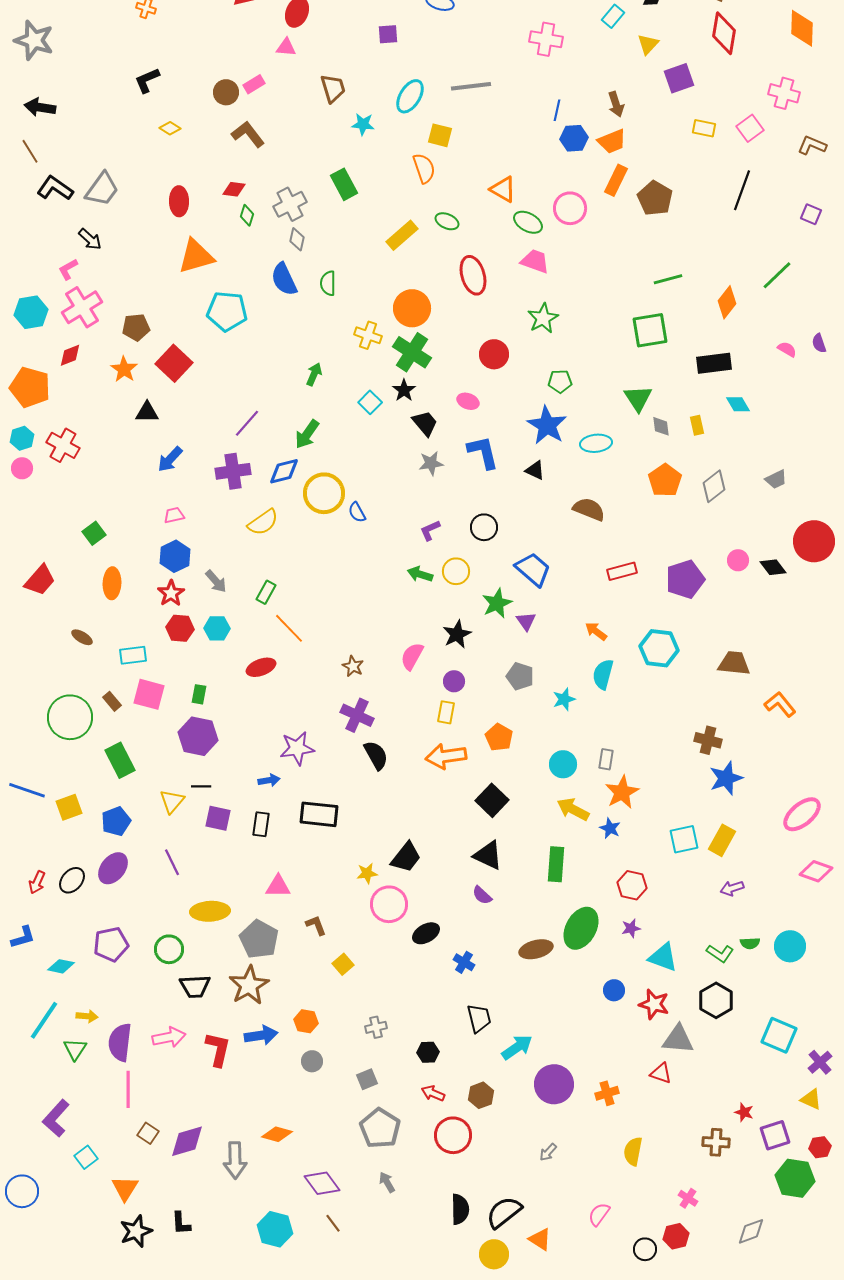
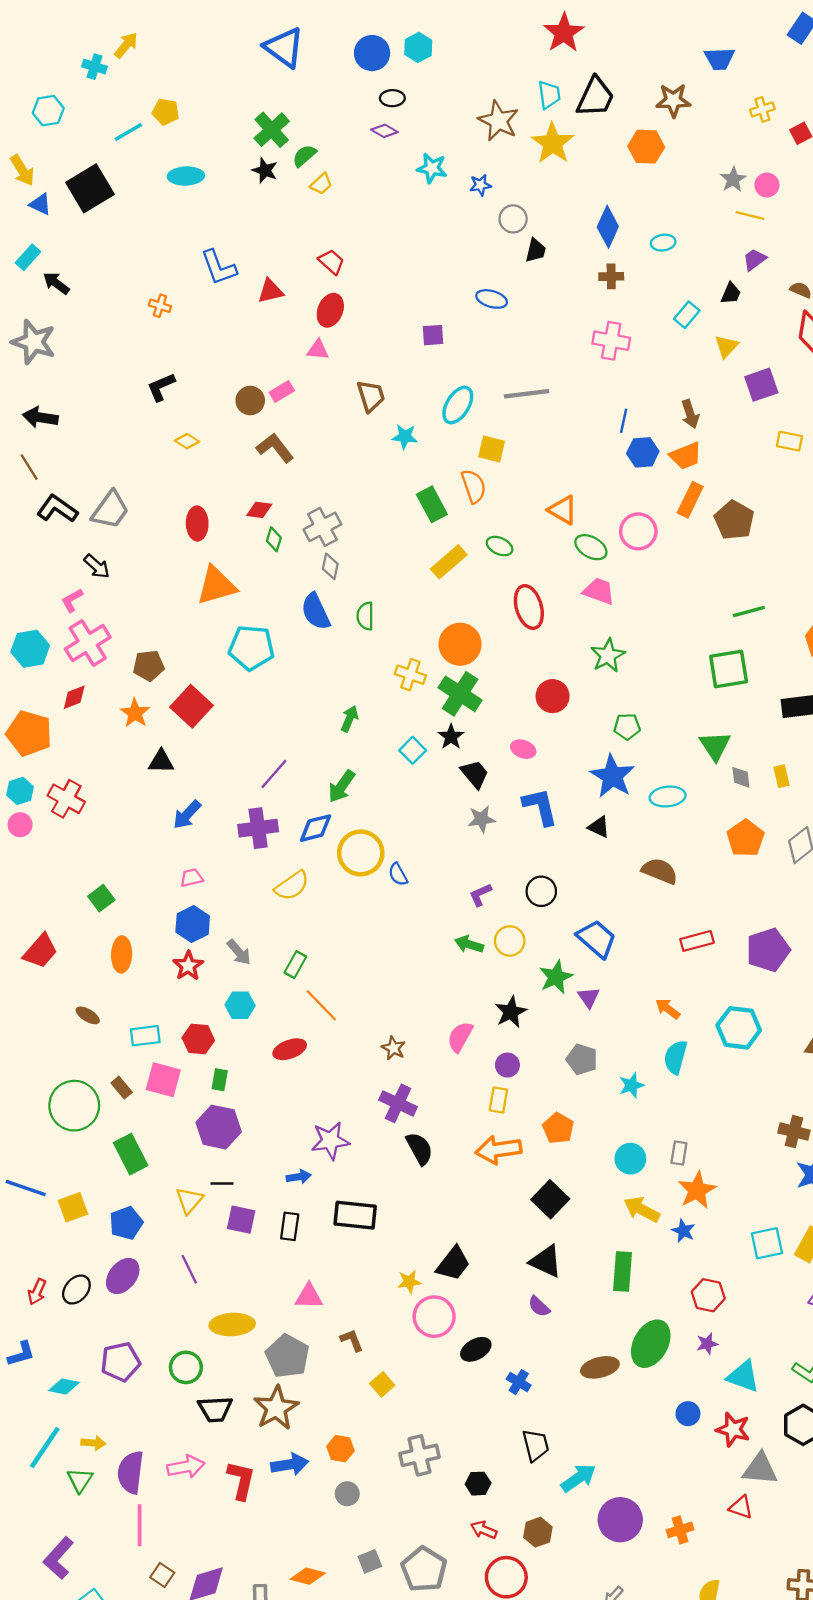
green rectangle: (344, 184) -> (432, 504), moved
red hexagon: (180, 628) -> (198, 1039), moved
gray cross: (376, 1027) -> (419, 1455), size x1.6
gray square: (367, 1079) -> (370, 1561), moved

